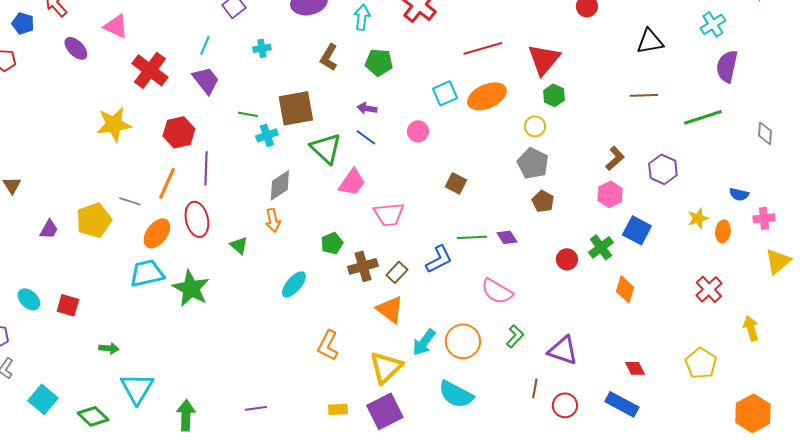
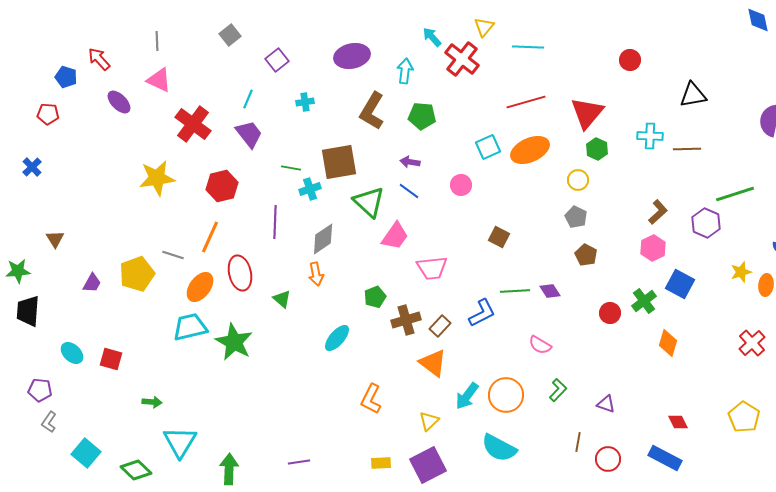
cyan cross: (713, 24) -> (650, 136), moved, turned 35
brown L-shape: (329, 57) -> (372, 111), size x1.4
green line: (703, 117) -> (735, 194), moved
gray pentagon: (533, 163) -> (576, 217), size x0.7
purple line: (206, 168) -> (275, 222), moved
pink semicircle: (497, 291) -> (540, 345), size x0.7
purple triangle: (563, 350) -> (606, 404), size x0.6
yellow triangle: (386, 367) -> (429, 421), size x0.6

